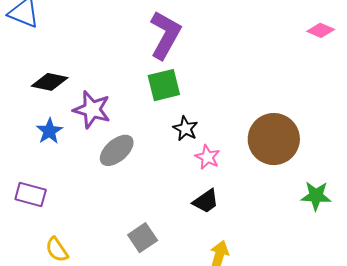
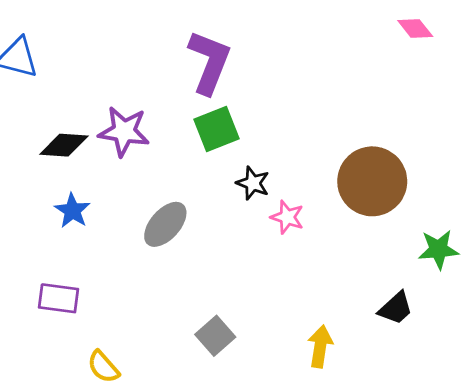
pink diamond: (321, 30) -> (415, 29), turned 36
purple star: (92, 110) -> (124, 131), moved
black trapezoid: (206, 201) -> (396, 308), moved

